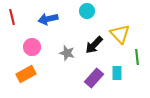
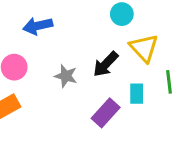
cyan circle: (87, 11) -> (122, 14), moved
cyan rectangle: (117, 73) -> (137, 94), moved

